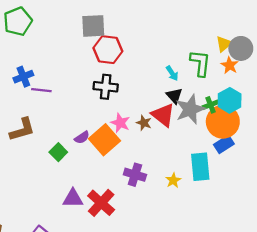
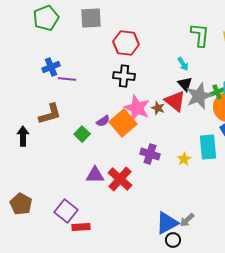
gray square: (93, 26) -> (91, 18), moved
green L-shape: (200, 63) -> (200, 35), moved
pink star: (120, 123) -> (137, 108), size x1.5

